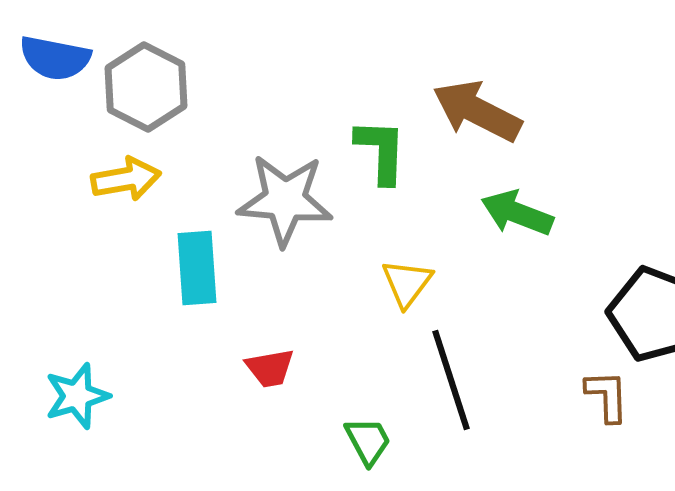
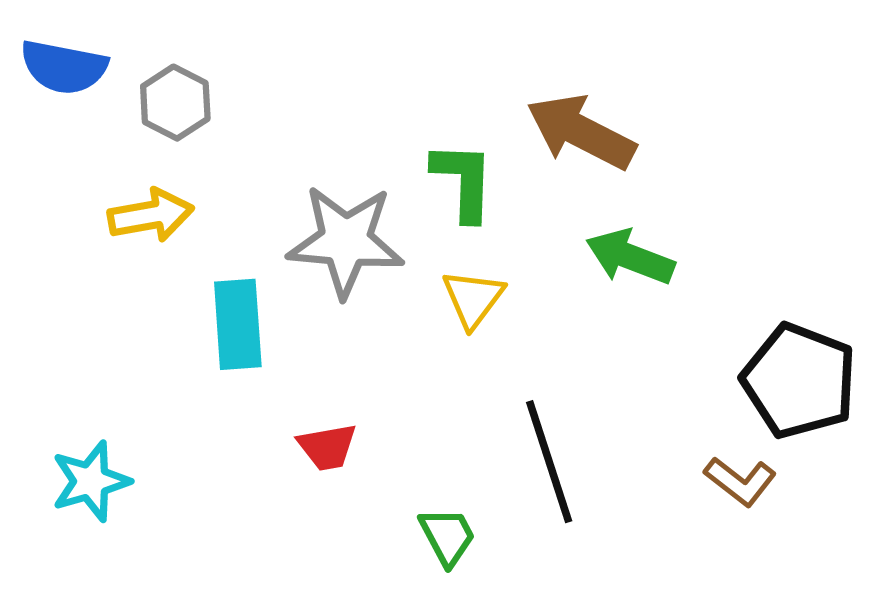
gray hexagon: (146, 87) -> (175, 103), size x0.7
yellow triangle: (407, 283) -> (473, 299), moved
brown L-shape: (607, 396) -> (740, 481), turned 130

